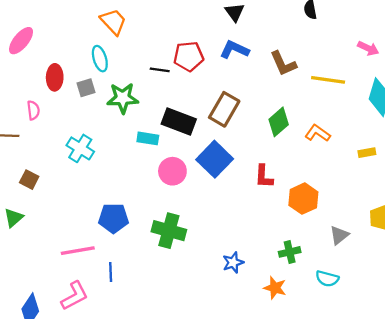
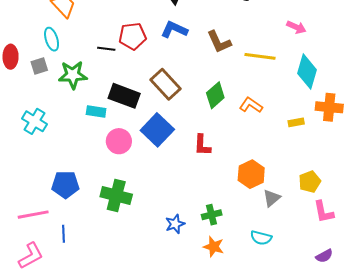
brown rectangle: (224, 109) -> (165, 84), turned -72
orange hexagon: (303, 199) -> (251, 174), moved
green cross: (290, 252) -> (212, 215), moved

